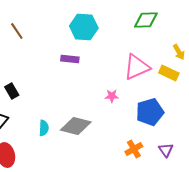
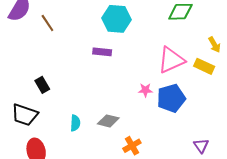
blue pentagon: (150, 112) -> (171, 98), moved
gray diamond: (76, 126) -> (108, 121), size x0.7
orange cross: (134, 149) -> (132, 146), moved

